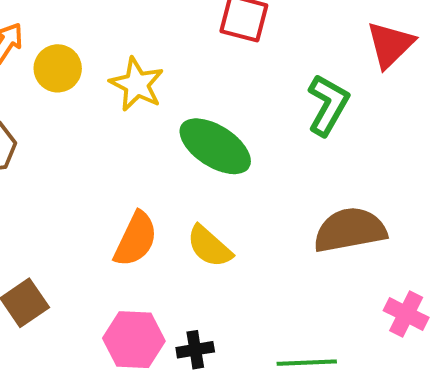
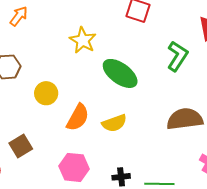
yellow circle: (58, 68) -> (46, 93), moved
yellow semicircle: (209, 246) -> (114, 123), turned -65
black cross: (195, 350) -> (121, 177), moved

